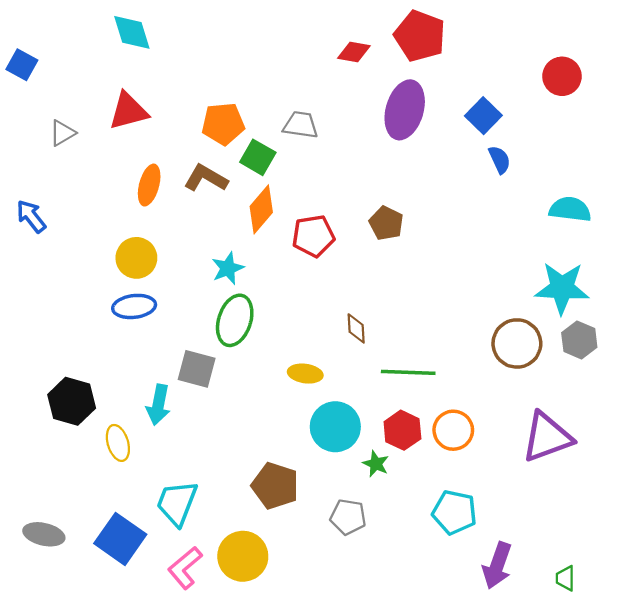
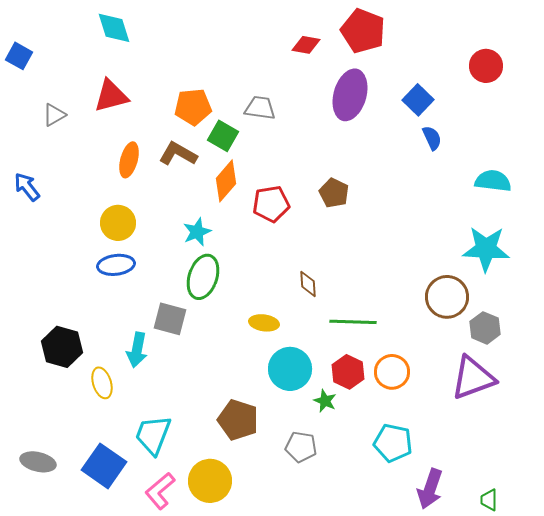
gray hexagon: (579, 340) -> (485, 328), moved

